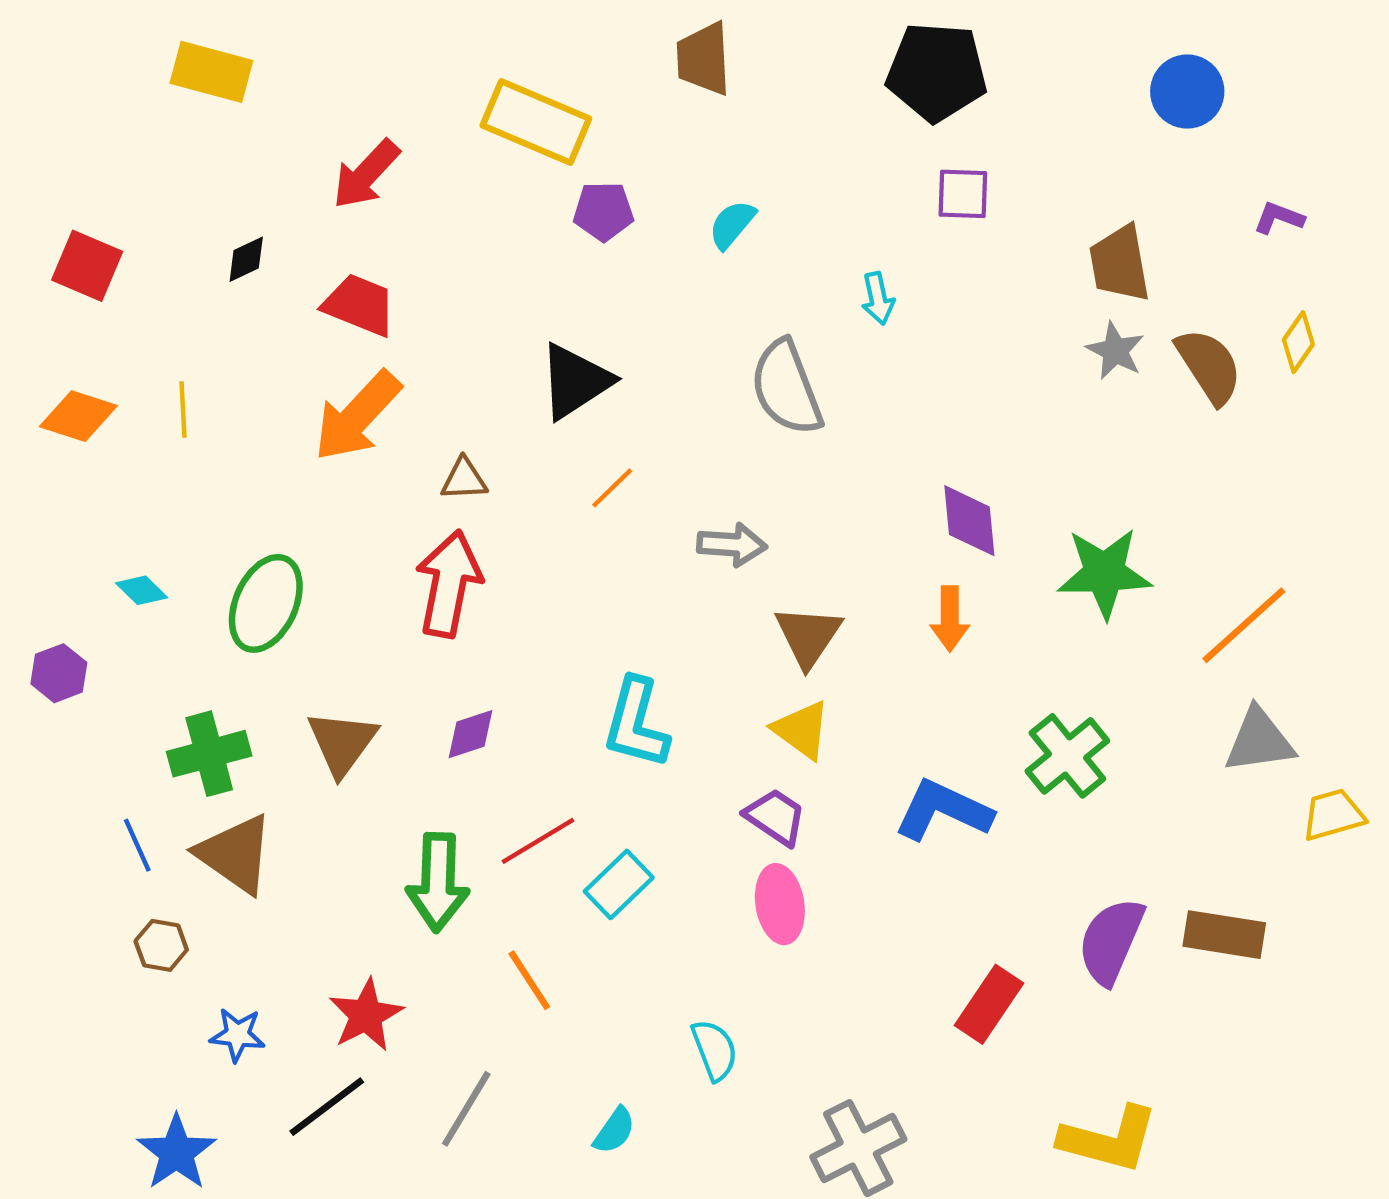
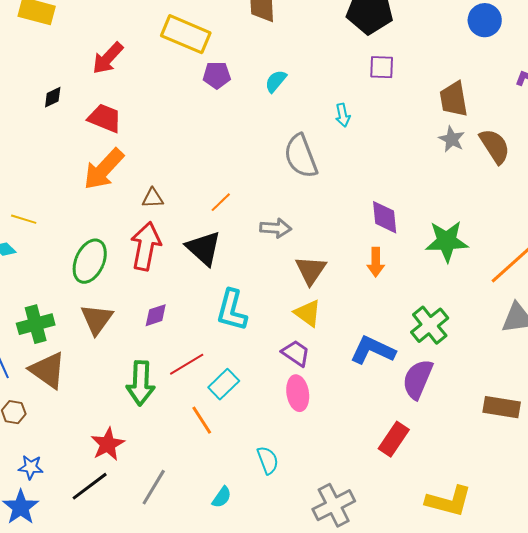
black triangle: (575, 381) -> (204, 248), moved, turned -45
yellow line: (183, 410) -> (24, 219), moved, turned -70
green ellipse: (266, 603) -> (90, 261), moved
purple semicircle: (1111, 941) -> (418, 379), moved
orange line: (529, 980) -> (202, 420), moved
blue star: (237, 1035) -> (31, 467), moved

